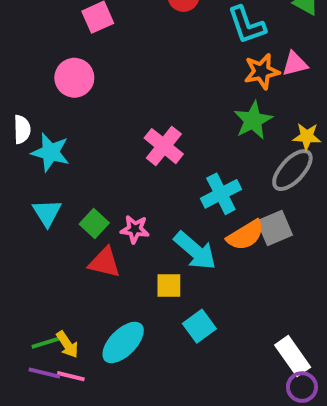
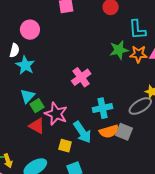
pink circle: (74, 78) -> (30, 30), moved
green star: (253, 120) -> (119, 50), moved
cyan triangle: (47, 213) -> (27, 96), moved
gray square: (275, 228) -> (124, 132), turned 30
pink star: (135, 229) -> (56, 114), size x1.6

